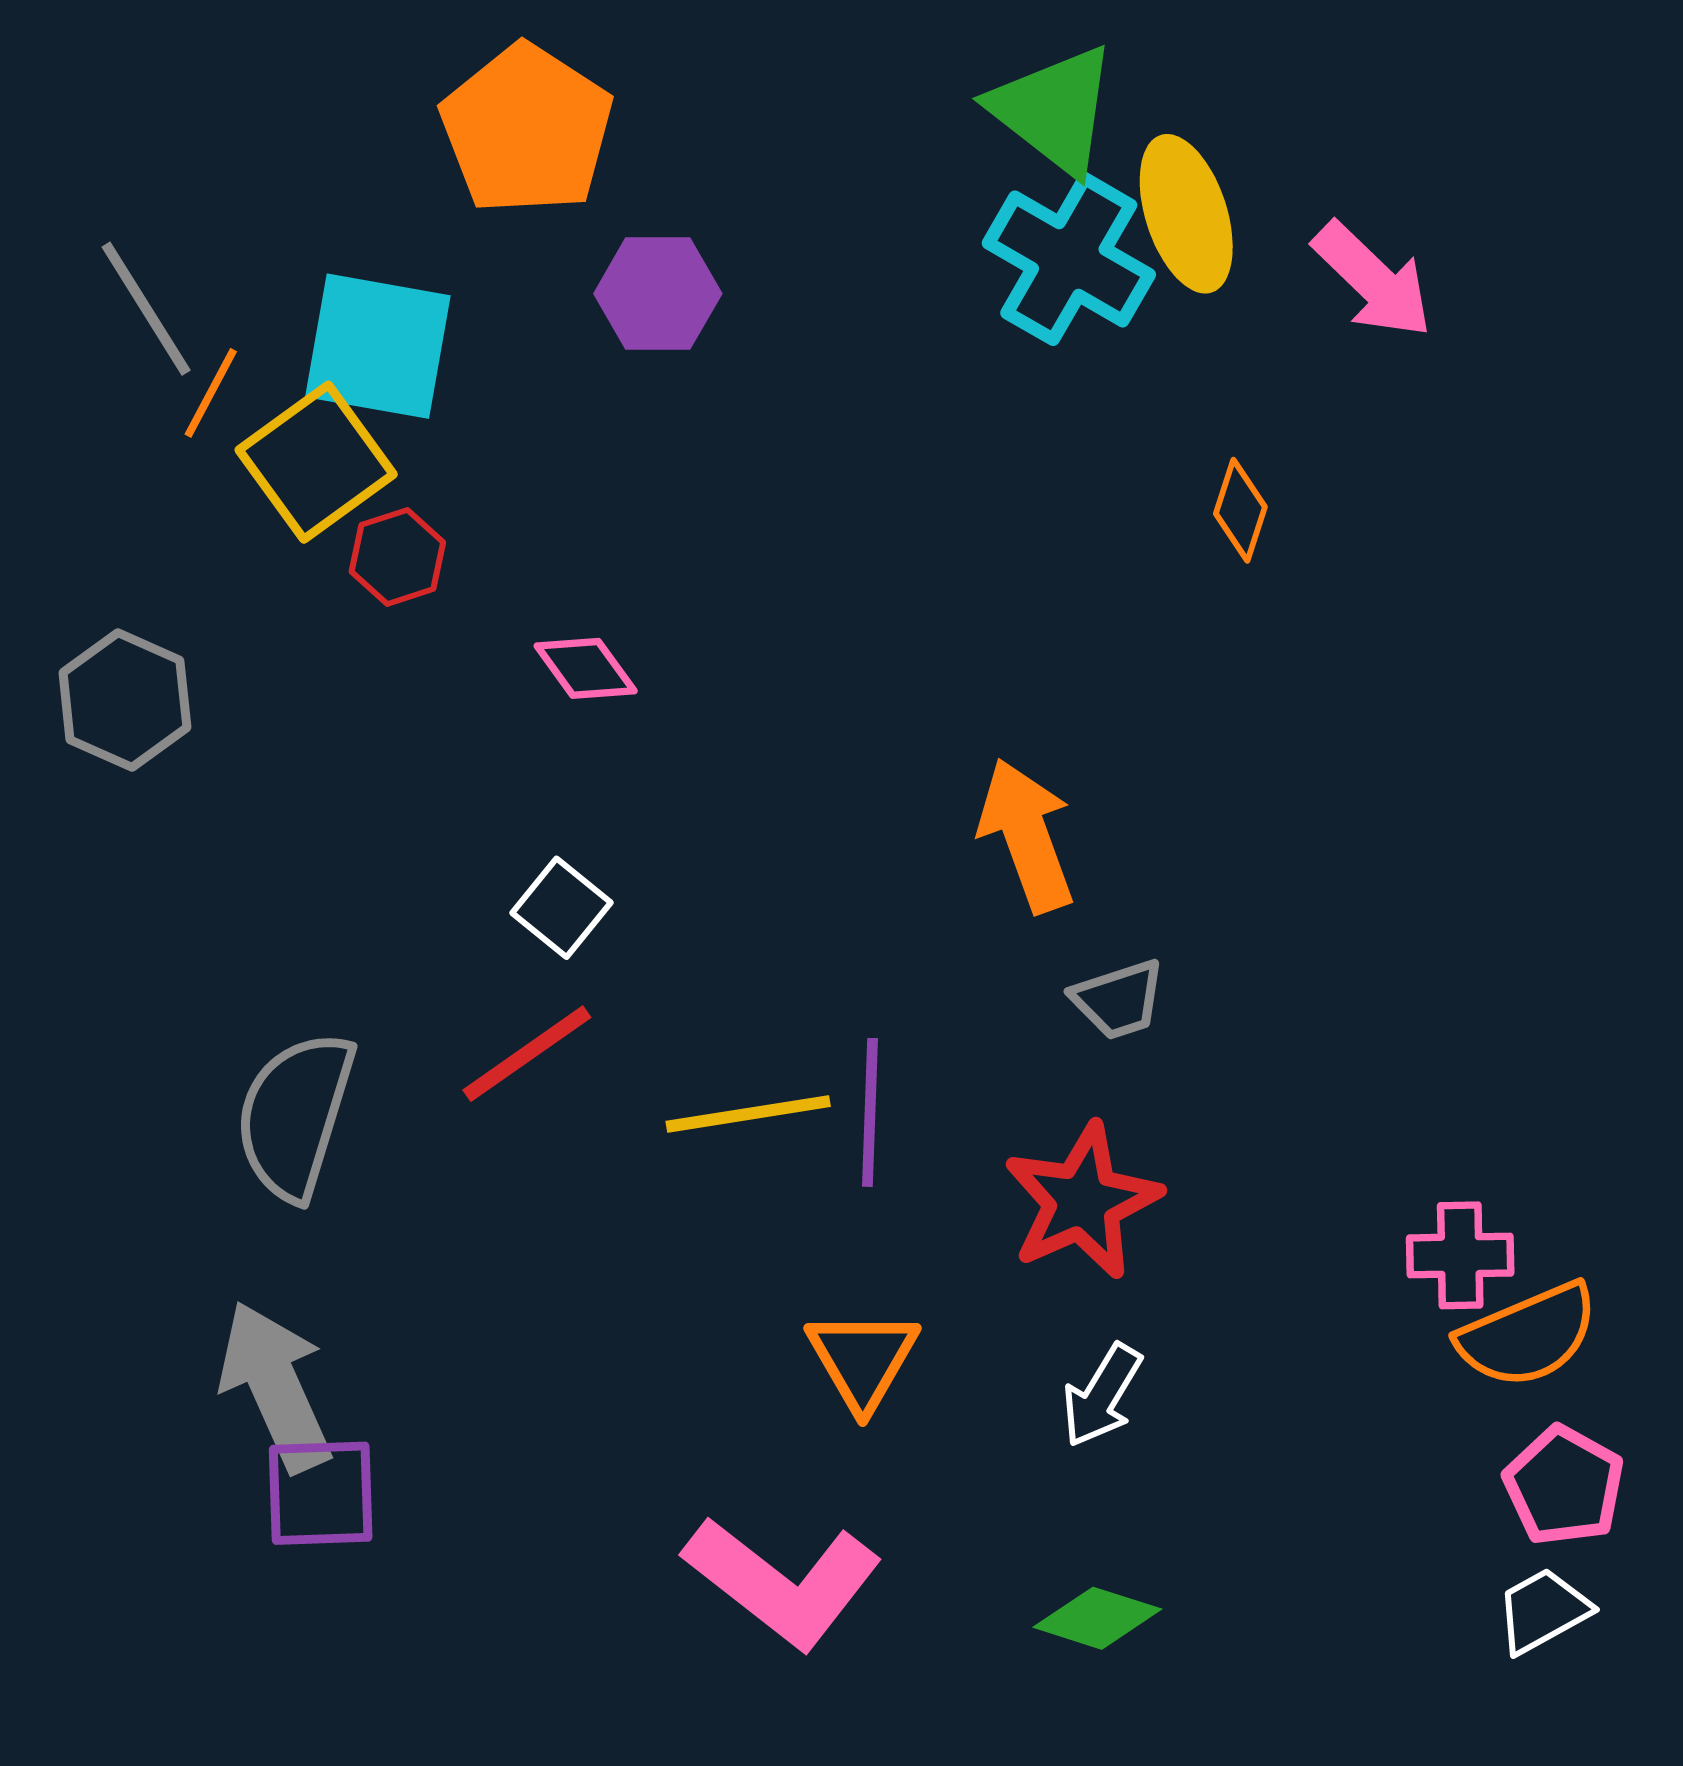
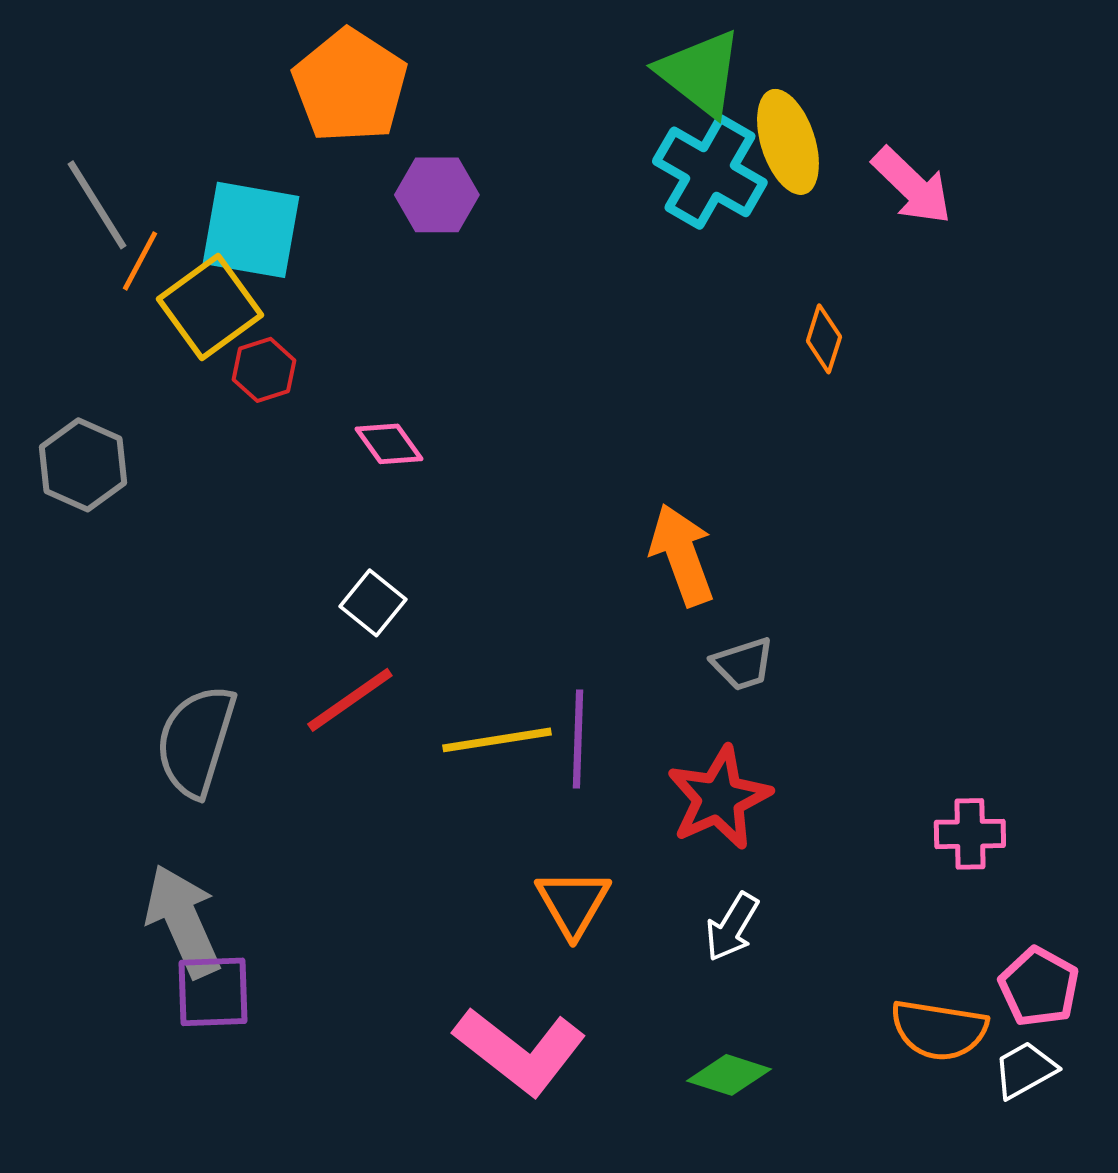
orange semicircle: (1528, 1335) -> (939, 1030), moved, turned 32

